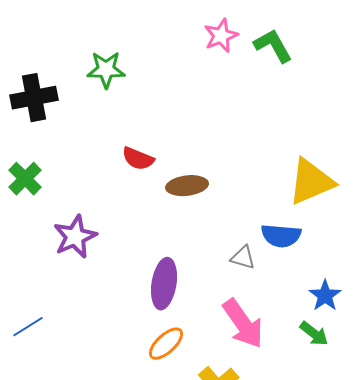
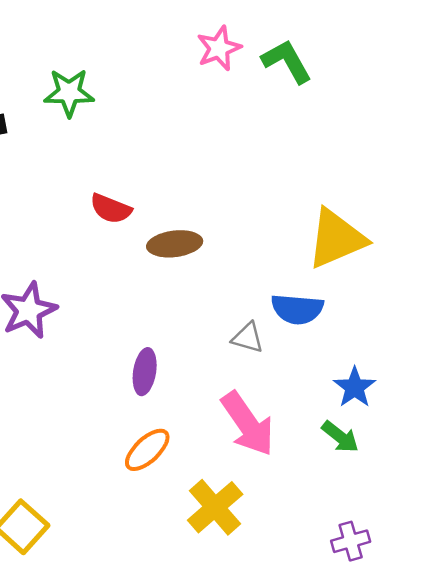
purple ellipse: (164, 284) -> (145, 372), size x0.7

